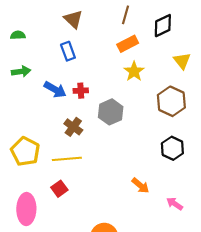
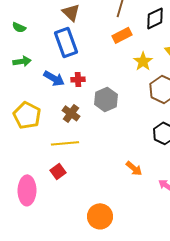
green semicircle: (18, 35) -> (19, 27), turned -152
blue rectangle: (68, 51) -> (66, 42), size x1.6
yellow star: (134, 71) -> (143, 61), moved
yellow pentagon: (25, 151) -> (27, 115), moved

